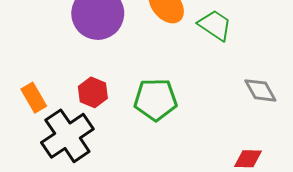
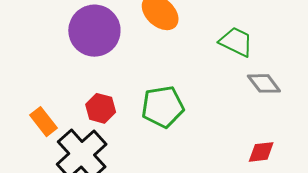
green trapezoid: (215, 25) -> (236, 42), moved

